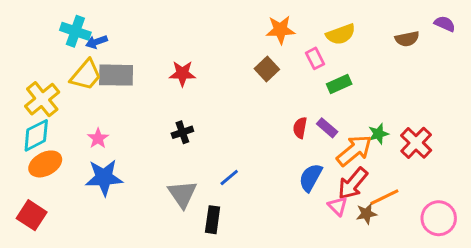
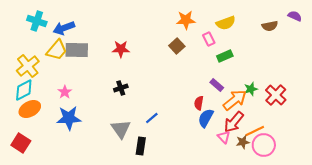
cyan cross: (75, 31) -> (37, 21), moved
blue arrow: (96, 42) -> (64, 28), size x1.5
red semicircle: (300, 128) -> (199, 103), moved
pink circle: (439, 218) -> (264, 145), moved

